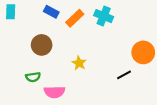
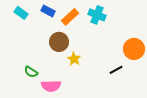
cyan rectangle: (11, 12) -> (21, 13), moved, turned -56
brown circle: (42, 45) -> (59, 42), moved
green semicircle: (33, 77) -> (31, 72), turned 40

